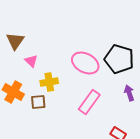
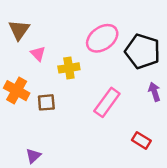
pink ellipse: (85, 63) -> (102, 38), moved, turned -64
yellow cross: (49, 82) -> (69, 68), moved

